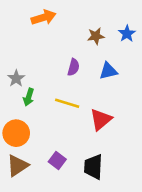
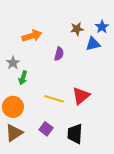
orange arrow: (44, 17) -> (32, 36), moved
blue triangle: (108, 71) -> (93, 44), moved
yellow line: (67, 103) -> (54, 99), moved

